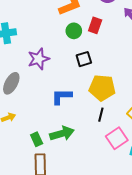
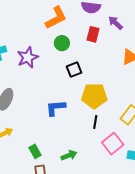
red rectangle: (95, 25) -> (93, 34), moved
purple star: (39, 59) -> (28, 57), moved
green arrow: (62, 134) -> (69, 155), moved, size x0.7

